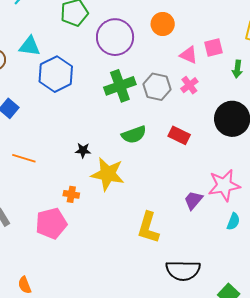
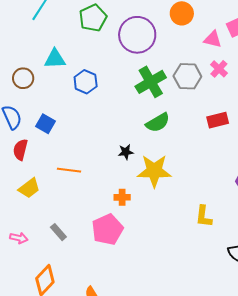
blue hexagon: (56, 74) -> (86, 82), size x0.7
green semicircle: (134, 135) -> (158, 123), moved
red rectangle: (179, 135) -> (218, 120), turned -30
yellow L-shape: (148, 228) -> (204, 216), size x0.7

